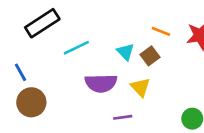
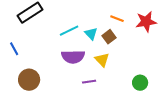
cyan line: (76, 48) -> (69, 31), moved
brown circle: (31, 102) -> (29, 80), moved

